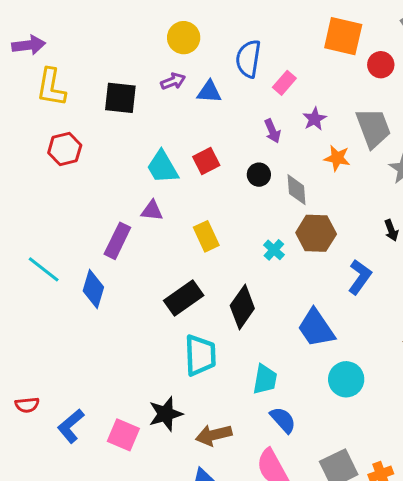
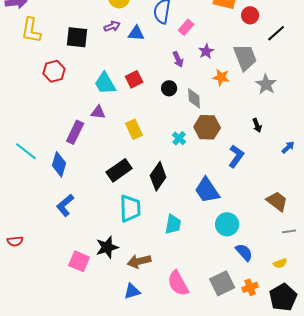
red hexagon: (65, 149) -> (54, 71), moved
blue semicircle: (283, 420) -> (244, 252), moved
blue L-shape: (71, 426) -> (65, 205), moved

